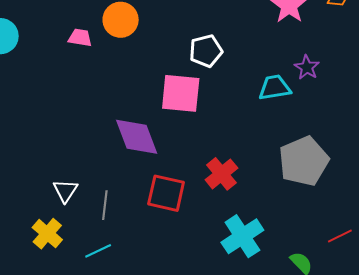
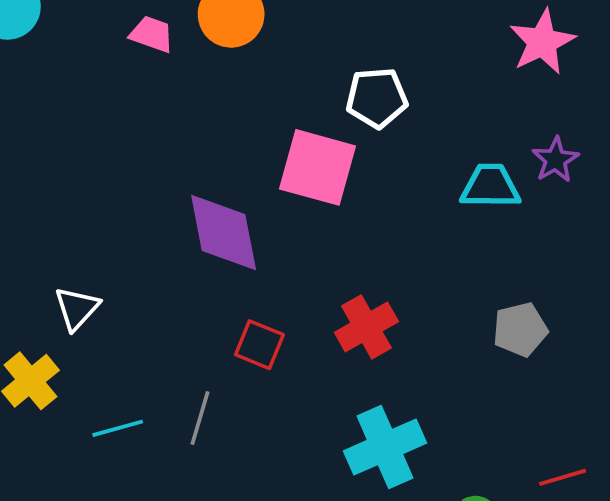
gray pentagon: (304, 161) -> (520, 329), size x0.6
red square: (166, 193) -> (259, 345), size x0.7
gray line: (105, 205) -> (200, 418), moved

